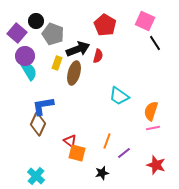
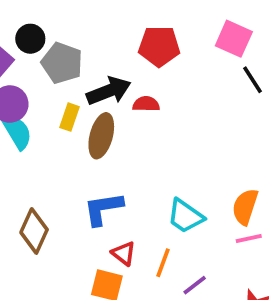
red pentagon: (105, 25) -> (159, 46), turned -30
red semicircle: (98, 56) -> (146, 104), turned -104
cyan trapezoid: (119, 96) -> (185, 216), moved
blue L-shape: (43, 106) -> (103, 209), moved
red triangle: (70, 141) -> (124, 253), moved

